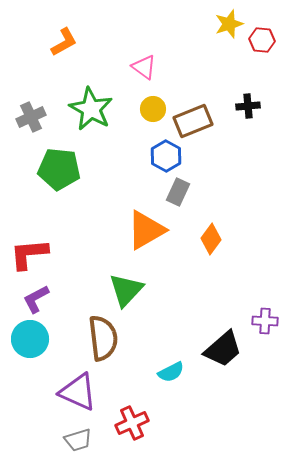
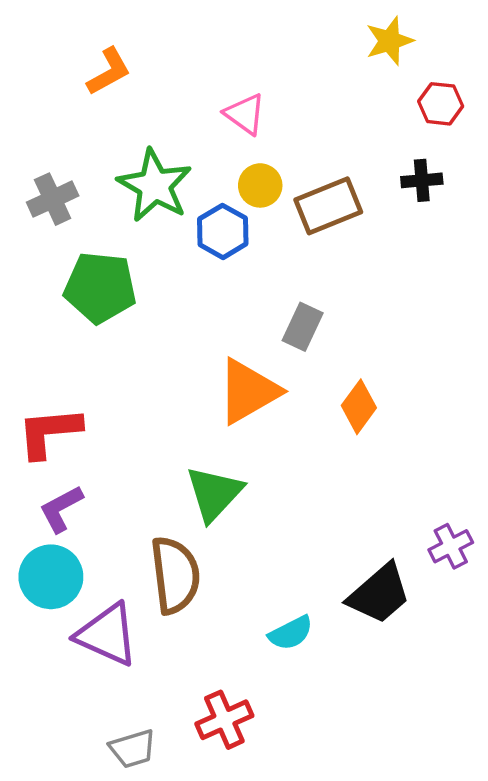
red hexagon: (262, 40) -> (441, 104), moved
blue hexagon: (166, 156) -> (223, 231), moved
purple cross: (265, 321) -> (451, 546), turned -30
purple triangle: (78, 392) -> (107, 635), moved

